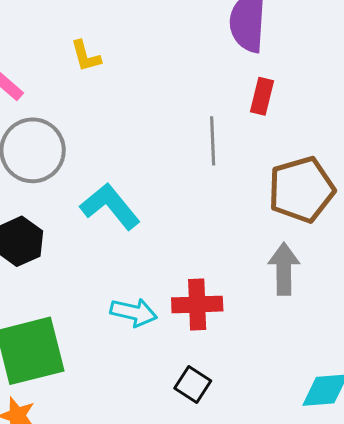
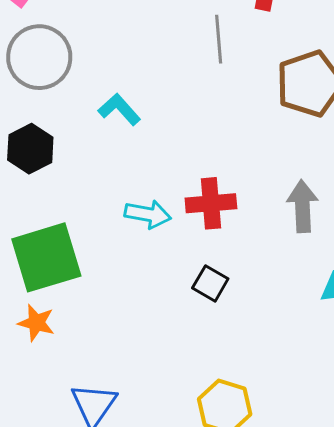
cyan L-shape: (110, 206) -> (119, 109), size x0.7
gray arrow: (284, 269) -> (302, 206), moved

